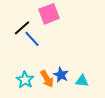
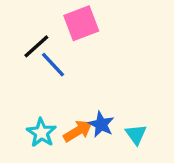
orange arrow: (47, 79) -> (78, 131), turned -90
cyan triangle: (82, 81) -> (136, 134), turned 48

